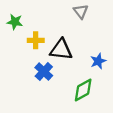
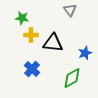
green star: (15, 22) -> (22, 18), moved
blue cross: (44, 72) -> (32, 69), moved

